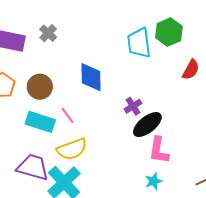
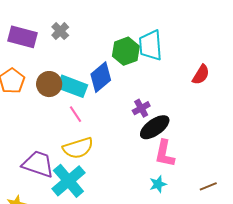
green hexagon: (169, 32) -> (126, 51), moved
blue diamond: (91, 77) -> (101, 77), turned 48
cyan rectangle: (40, 122) -> (72, 86), moved

